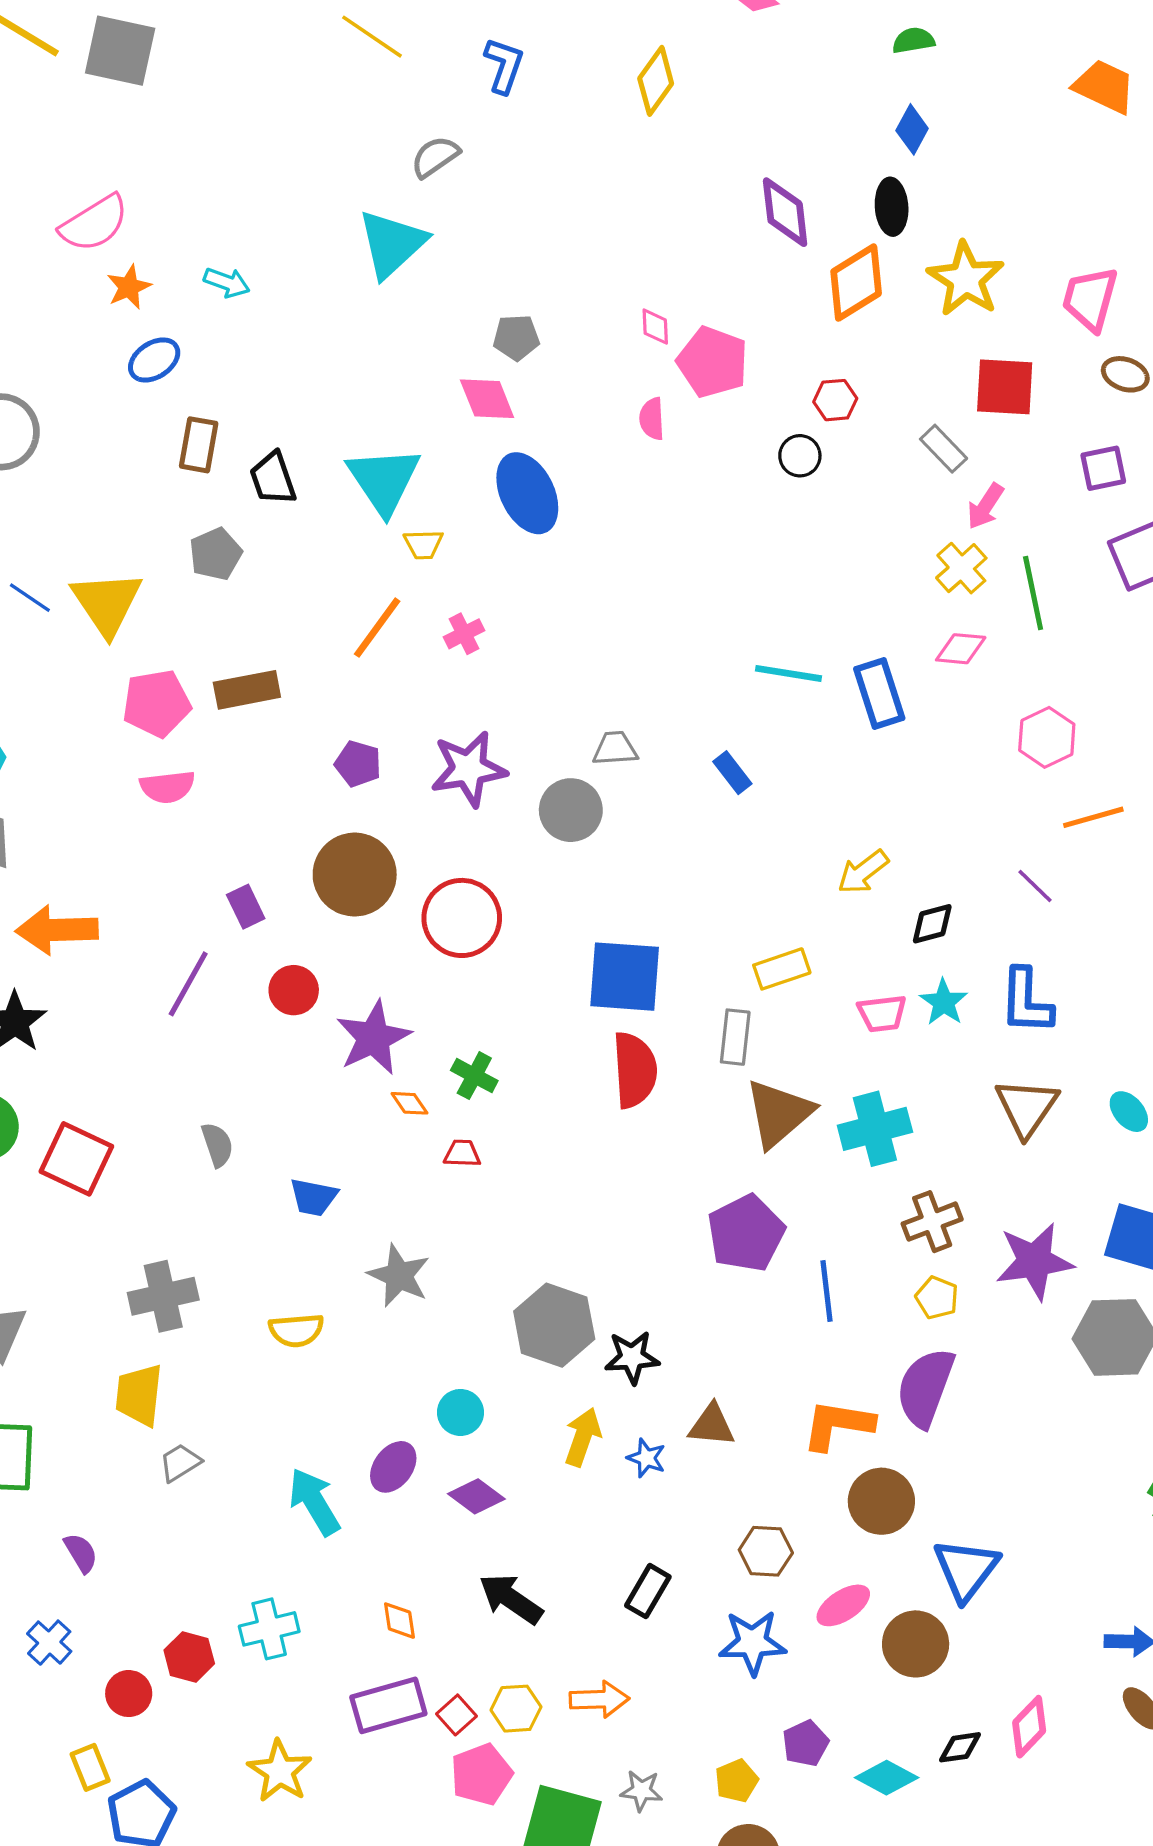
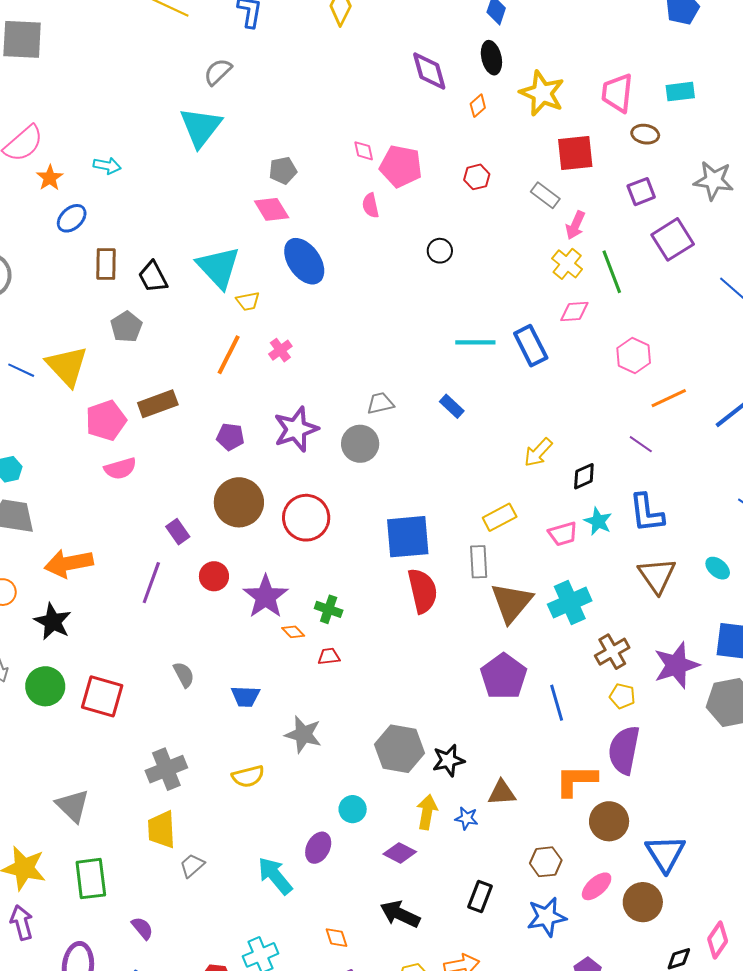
orange diamond: (856, 283) -> (478, 106), size x0.5
black circle: (800, 456) -> (440, 251), moved
purple diamond: (476, 1496) -> (400, 853), moved

